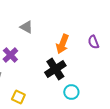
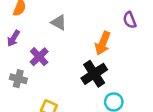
purple semicircle: (93, 42) -> (130, 20), moved

